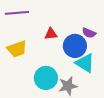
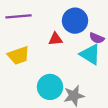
blue circle: (75, 46) -> (75, 21), moved
cyan triangle: (85, 63) -> (90, 54), moved

